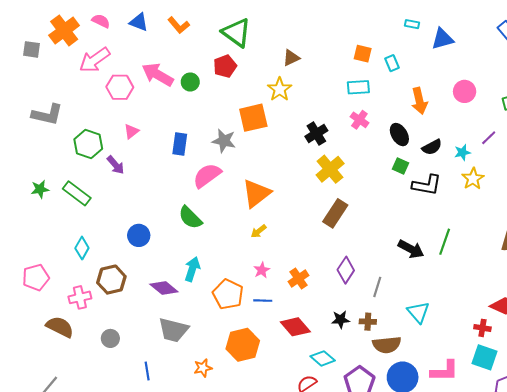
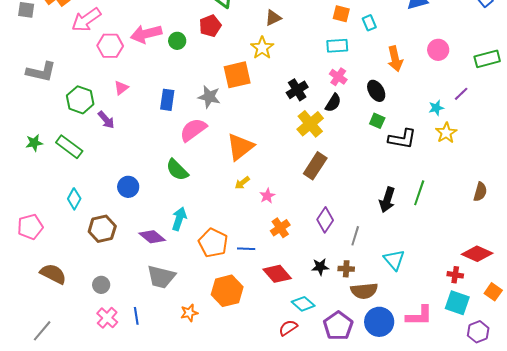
pink arrow: (158, 75) -> (146, 34), turned -44
black semicircle: (432, 147) -> (333, 103), moved, turned -30
black arrow: (411, 249) -> (387, 200), turned 80
pink star: (262, 270) -> (267, 196), moved
pink cross: (80, 297) -> (107, 318), moved, turned -35

